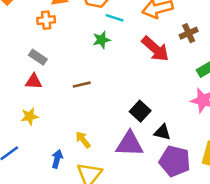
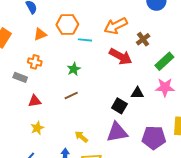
orange cross: (46, 20) -> (35, 62), moved, turned 32
green star: (101, 40) -> (74, 69), moved
gray rectangle: (38, 57) -> (20, 77), moved
black triangle: (162, 132) -> (137, 93), moved

